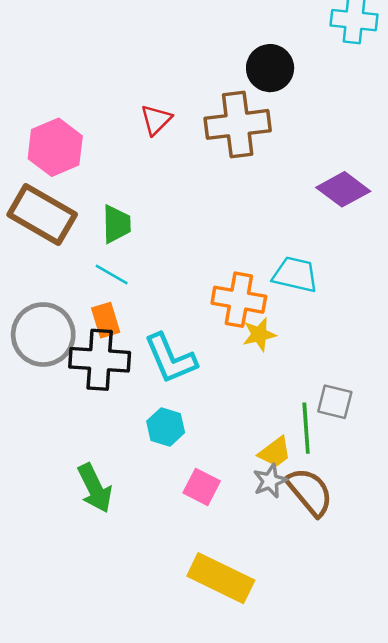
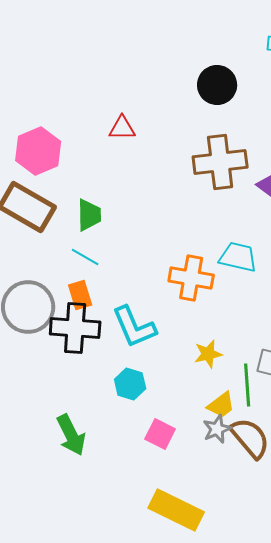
red triangle: (156, 120) -> (122, 128), turned 44
brown cross: (238, 124) -> (220, 162), moved
yellow star: (259, 335) -> (208, 354), moved

